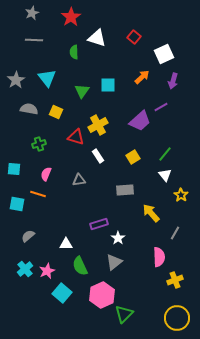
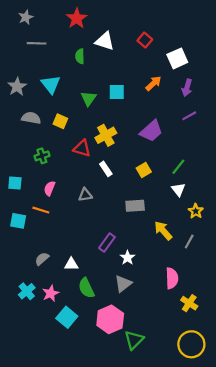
gray star: (32, 13) -> (26, 17), moved
purple line: (161, 107) -> (189, 116), moved
purple rectangle: (99, 224) -> (107, 243), turned -36
gray line: (175, 233) -> (189, 241), moved
gray semicircle: (28, 236) -> (42, 259), moved
yellow cross: (175, 280) -> (189, 303), turned -35

